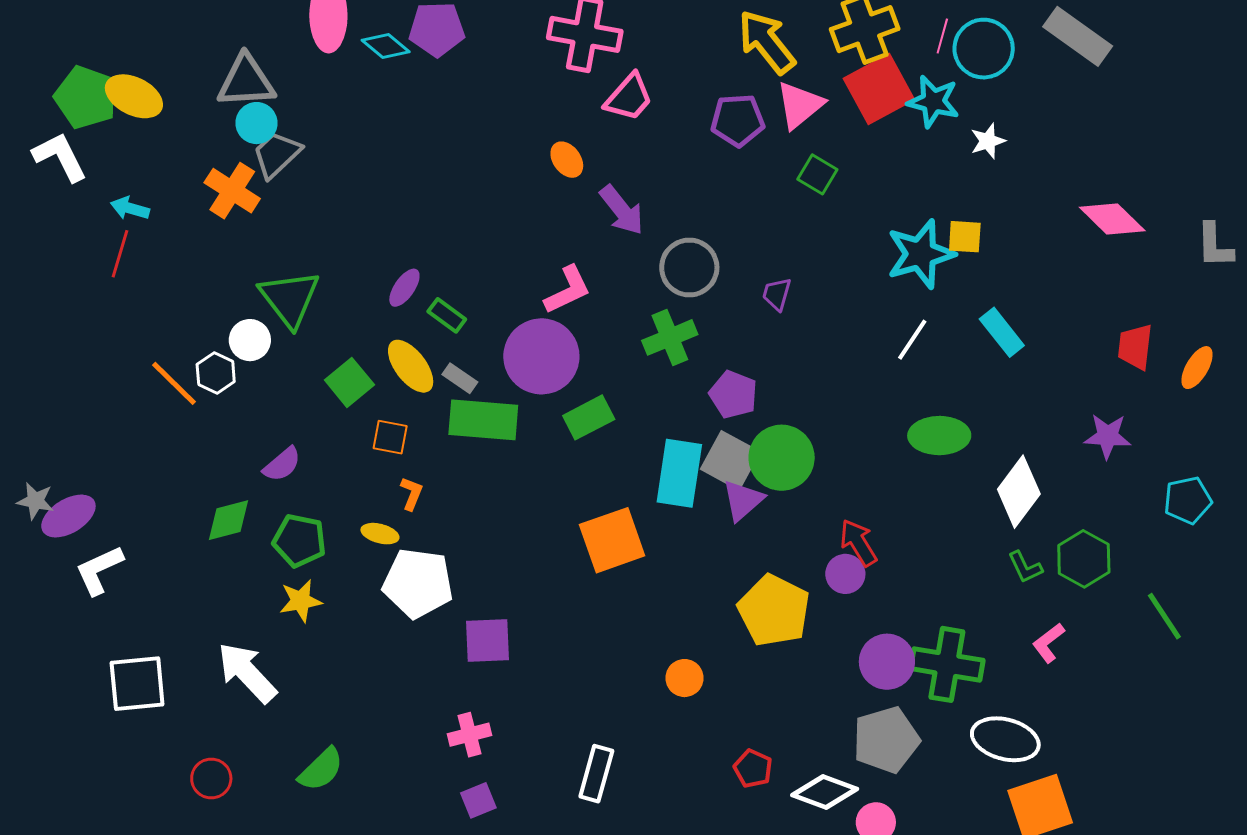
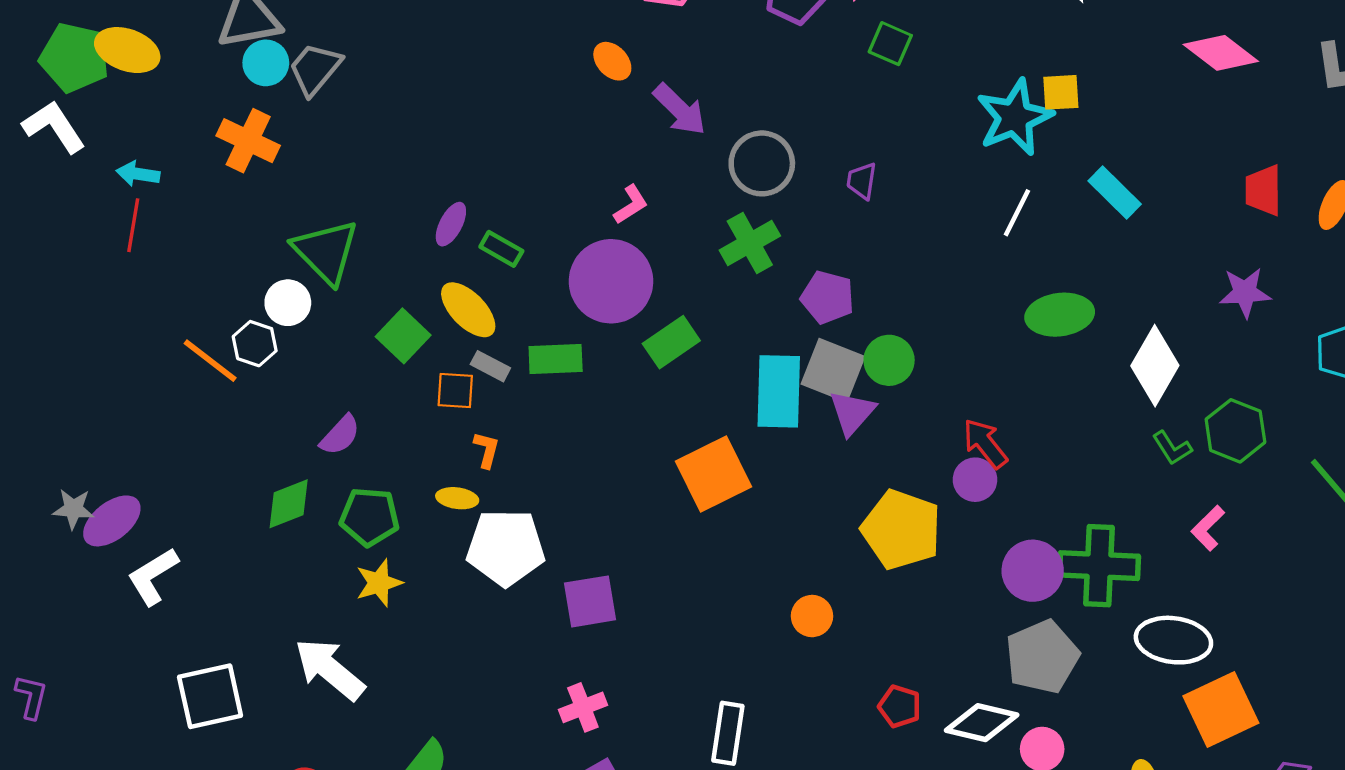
gray trapezoid: (277, 154) -> (315, 69), moved
pink L-shape: (568, 290) -> (631, 205), size x0.7
gray rectangle: (460, 378) -> (490, 366), moved
green rectangle: (483, 420) -> (556, 359), size x0.7
green circle: (782, 458) -> (889, 360), size x0.7

